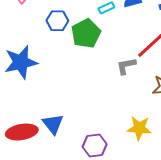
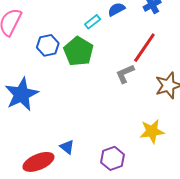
blue triangle: (53, 124) -> (67, 147), size x0.7

